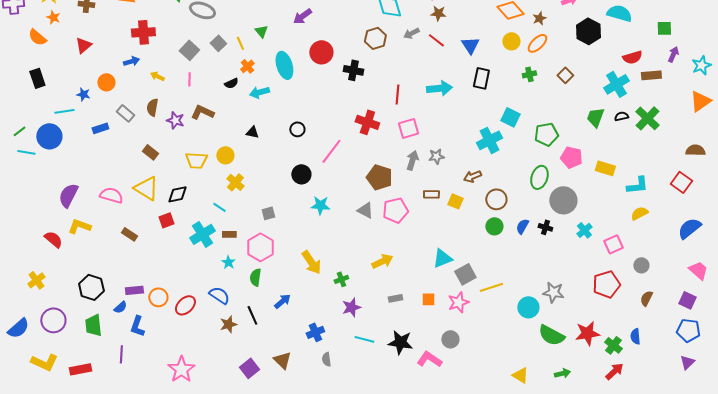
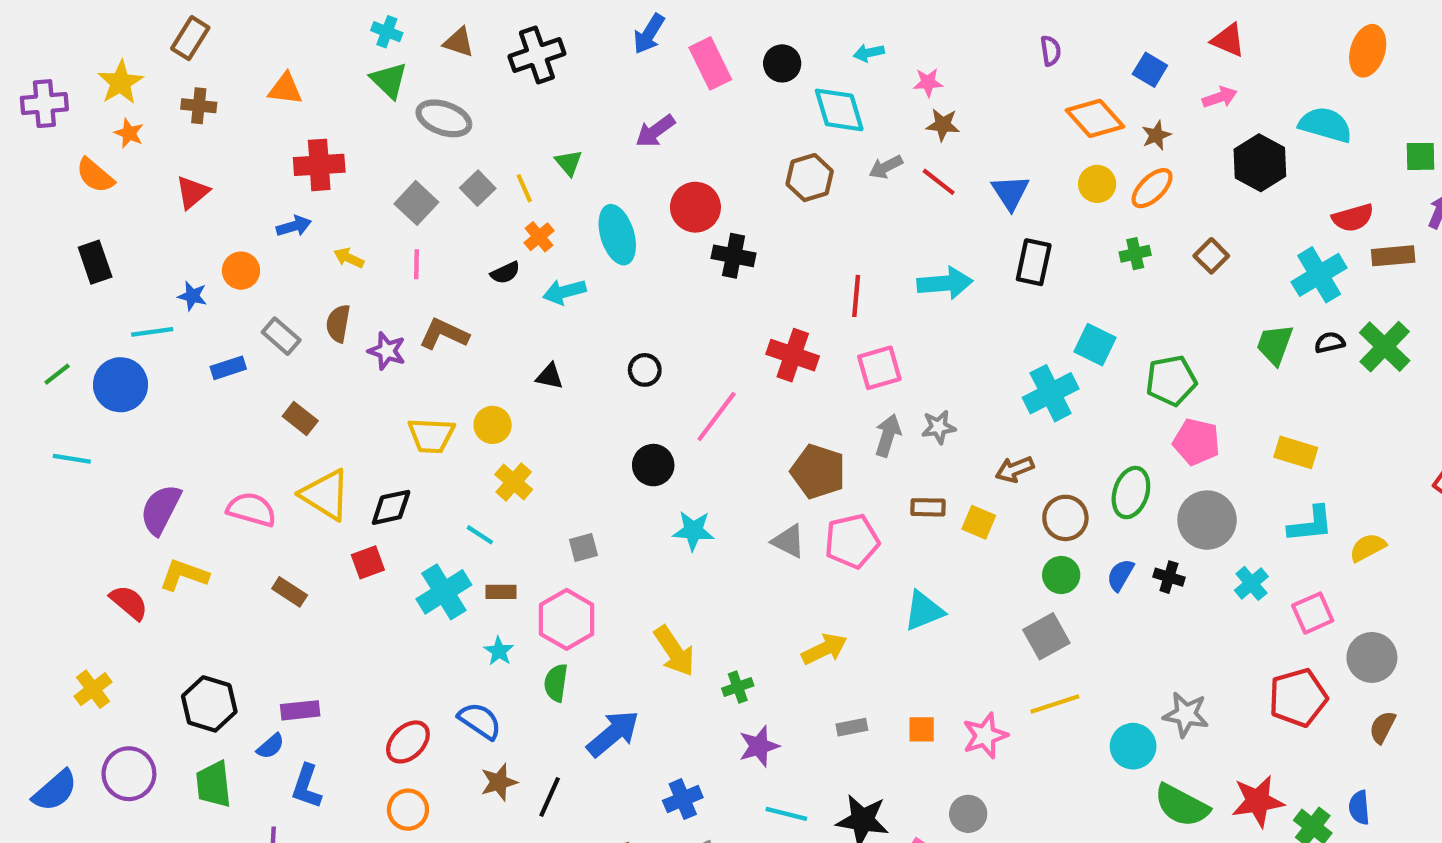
black cross: (353, 70) -> (734, 256), moved
cyan line: (26, 152) -> (72, 459), moved
brown rectangle: (150, 152) -> (300, 419), moved
pink pentagon: (571, 157) -> (1196, 442), moved
green ellipse: (539, 177) -> (1131, 493), moved
cyan L-shape: (637, 185) -> (1311, 524), moved
cyan triangle: (442, 258) -> (924, 611), moved
gray circle: (641, 265) -> (1372, 657), size x1.5
gray square: (465, 274) -> (1046, 636), moved
orange circle: (158, 297) -> (408, 810), moved
blue arrow: (282, 301) -> (613, 734), size x1.5
black line: (252, 315) -> (550, 797), moved, turned 48

